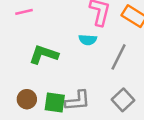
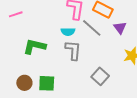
gray line: (118, 57) -> (92, 28), moved, turned -70
gray L-shape: (78, 101) -> (73, 50), moved, turned -75

